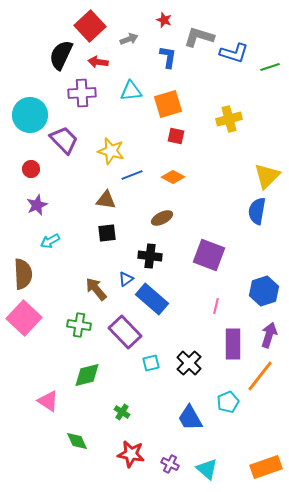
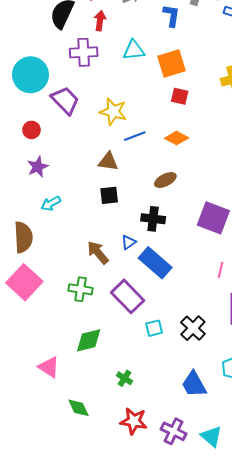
red arrow: (98, 62) -> (100, 21), turned 90
purple cross: (170, 464) -> (174, 431), size x1.4

